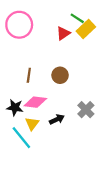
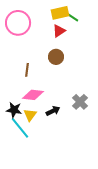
yellow rectangle: (86, 29) -> (60, 13), moved, turned 30
brown circle: (60, 75) -> (56, 57), moved
black star: (15, 108) -> (14, 110), moved

